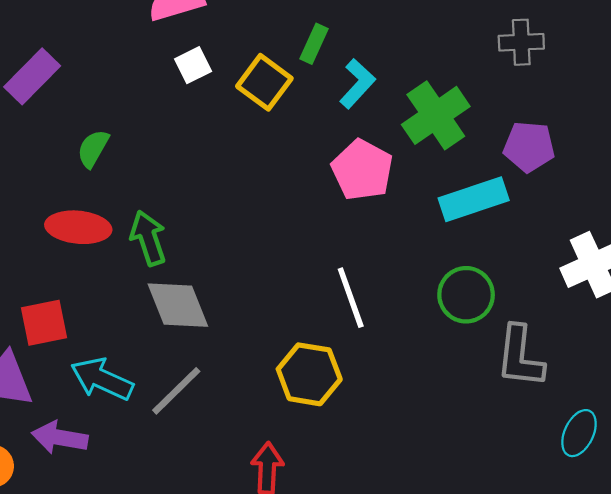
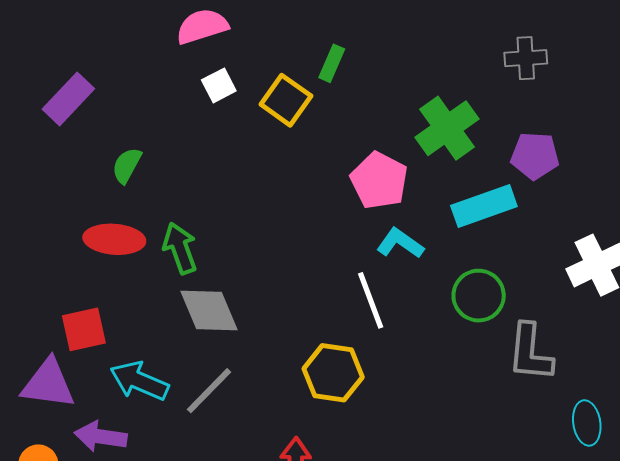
cyan L-shape: (357, 84) -> (400, 243), moved, turned -96
cyan ellipse: (579, 433) -> (587, 423), turned -33

